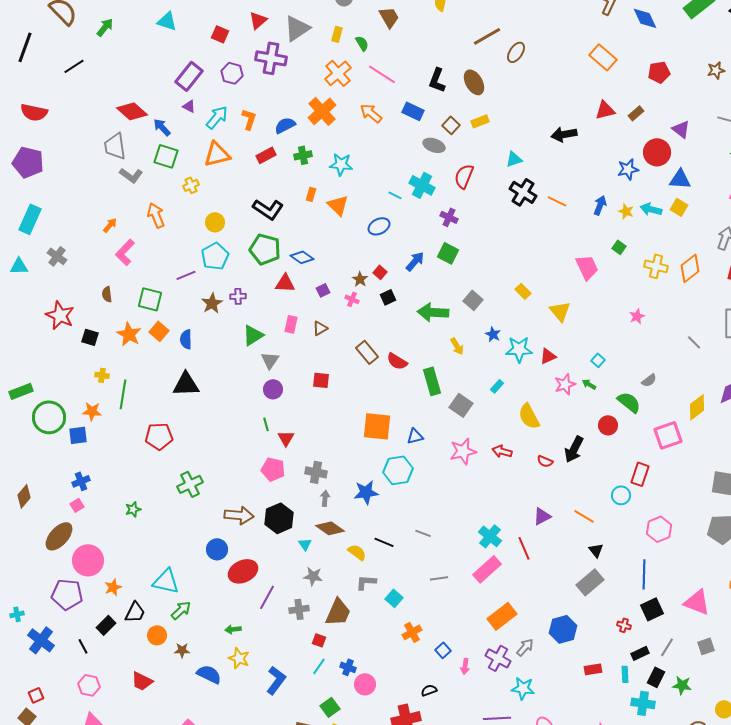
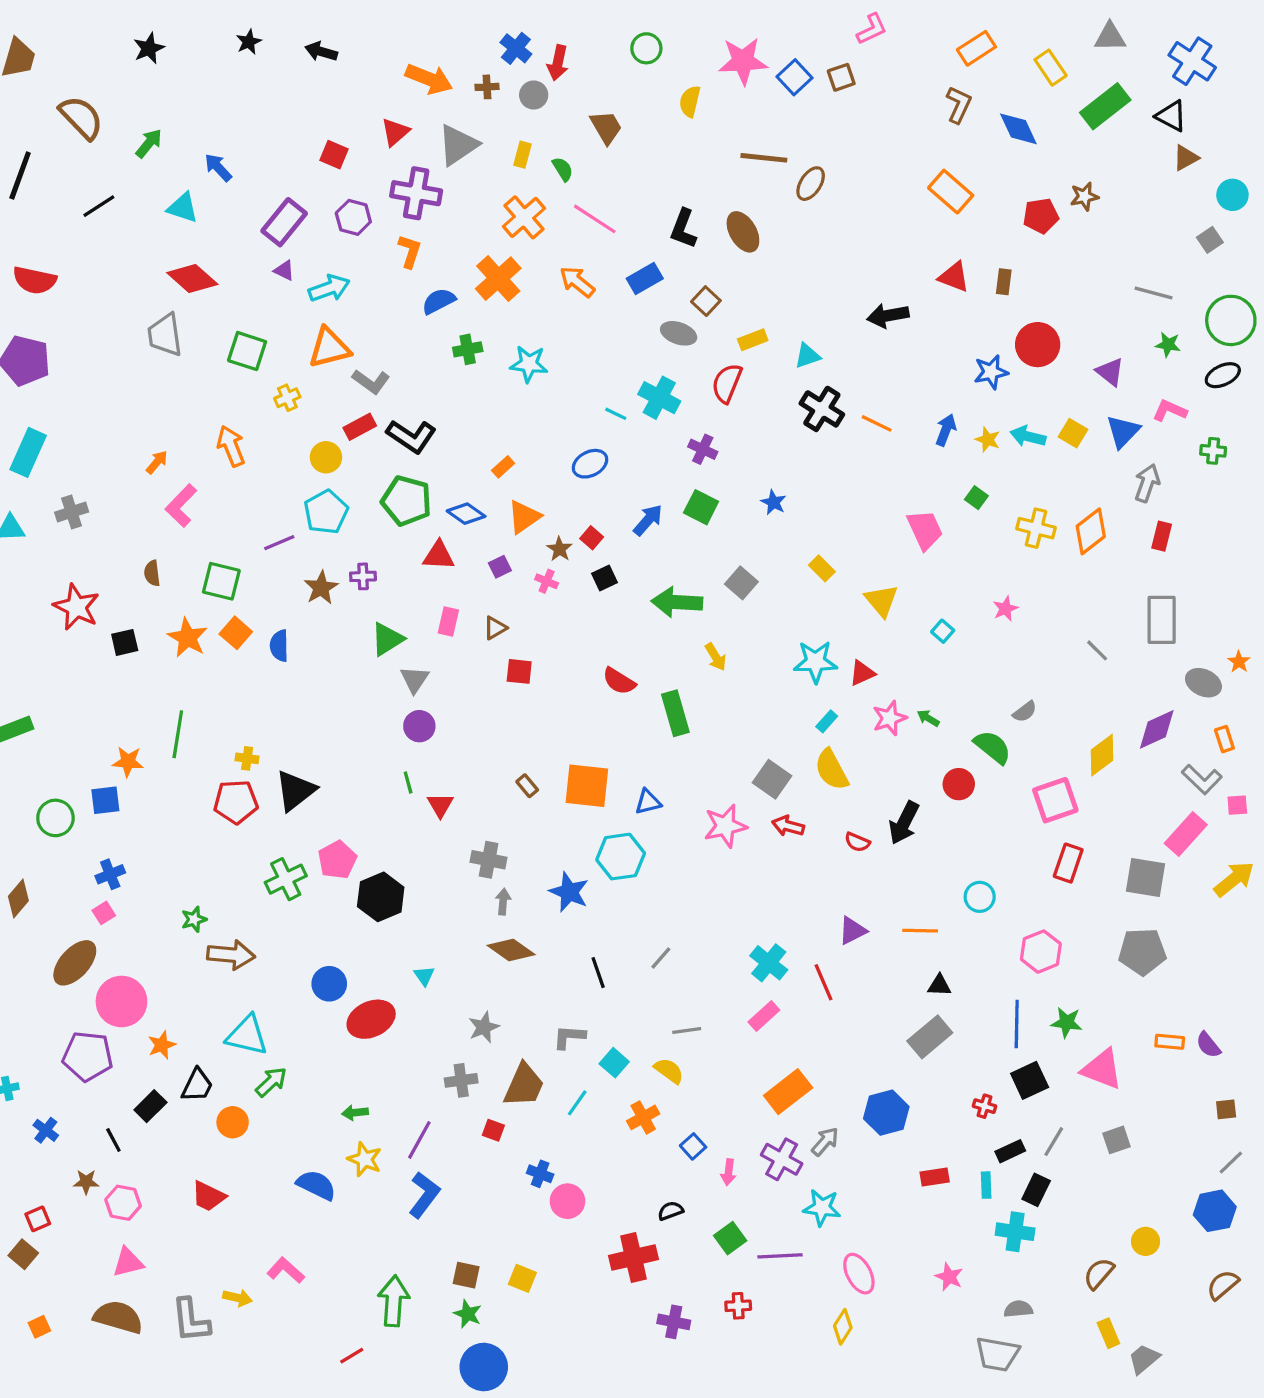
cyan triangle: (167, 21) -> (183, 208), moved
brown line: (487, 36) -> (764, 158), turned 36
brown star: (716, 70) -> (1084, 196), moved
red triangle: (605, 110) -> (954, 277), turned 35
blue rectangle: (413, 111) -> (645, 279), turned -55
brown rectangle: (636, 113) -> (1004, 282), turned -42
cyan arrow: (217, 117) -> (329, 288), turned 30
orange L-shape: (249, 119) -> (410, 251), moved
yellow rectangle: (480, 121) -> (753, 340), moved
blue arrow: (162, 127) -> (218, 167), moved
purple triangle: (681, 129) -> (1110, 372), moved
red rectangle: (266, 155) -> (360, 427), moved
gray L-shape: (131, 175) -> (371, 382), moved
blue triangle: (680, 179) -> (1123, 432), moved, turned -50
orange rectangle: (311, 194) -> (503, 467), moved, turned 32
orange triangle: (338, 205) -> (524, 517), moved, turned 40
gray cross: (57, 256) -> (72, 512), turned 36
blue star: (493, 334) -> (774, 502), moved
black square: (90, 337) -> (125, 642), turned -30
brown rectangle: (367, 352) -> (527, 786), moved, size x0.6
cyan square: (598, 360) -> (943, 631), moved
yellow cross: (102, 375) -> (247, 758), moved
red square: (321, 380) -> (519, 671), moved
black triangle: (186, 384) -> (295, 791), moved, turned -36
cyan rectangle: (497, 386) -> (827, 721), moved
gray square: (461, 405) -> (772, 779), moved
green circle: (49, 417) -> (55, 818), moved, size x0.7
pink pentagon: (273, 469) -> (337, 860), moved, turned 30
red rectangle: (640, 474) -> (1068, 863), moved
blue star: (366, 492) -> (569, 892), turned 30
brown arrow: (239, 515) -> (231, 955), moved
orange line: (584, 516) -> (920, 931), turned -30
black hexagon: (279, 518) -> (381, 897), moved
gray line: (423, 533) -> (661, 958), turned -70
black line: (384, 542) -> (598, 973), turned 48
cyan triangle: (305, 544) -> (424, 976), moved
black triangle: (596, 550) -> (939, 985), turned -49
yellow semicircle: (357, 552) -> (669, 1071), moved
pink rectangle: (487, 569) -> (764, 1016), size x0.7
gray star: (313, 576) -> (484, 1027), turned -30
purple line: (267, 597) -> (419, 1140), moved
blue cross: (41, 640) -> (46, 1130), size x0.6
brown star: (182, 650) -> (86, 1182), moved
cyan line: (319, 666) -> (577, 1103), moved
green star: (682, 685) -> (1067, 1022), moved
green square: (330, 707) -> (730, 1238), moved

